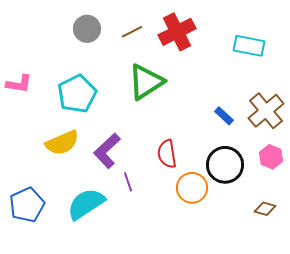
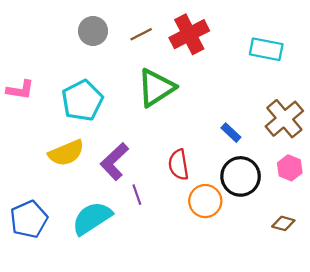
blue rectangle: (224, 116) -> (231, 133), moved

